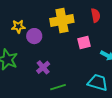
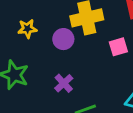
purple circle: (34, 36) -> (63, 39), moved

